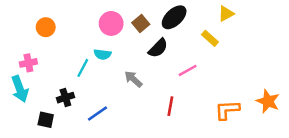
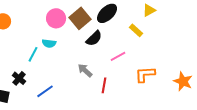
brown square: (141, 23) -> (80, 18), size x1.5
gray arrow: (133, 79) -> (85, 70), moved
black cross: (65, 98) -> (19, 78), turned -32
orange L-shape: (227, 110) -> (145, 74), moved

